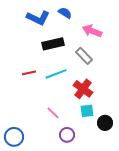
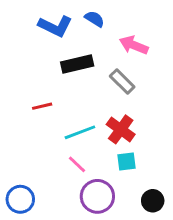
cyan line: (56, 74) -> (80, 132), moved
black circle: (105, 123) -> (153, 201), moved
purple circle: (67, 135) -> (97, 196), size x1.5

